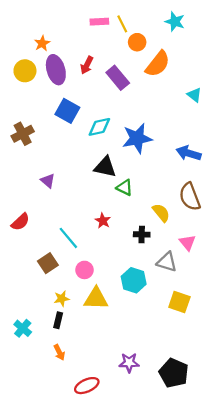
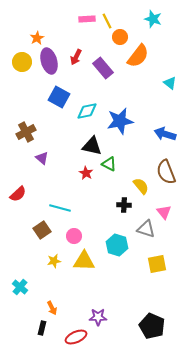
brown cross: (23, 134) -> (26, 132), moved
red star: (103, 221) -> (86, 173), moved
cyan line: (68, 238) -> (60, 208), turned -35
yellow square: (179, 302) -> (157, 264), turned -30
black rectangle: (58, 320) -> (42, 328), moved
purple star: (129, 363) -> (98, 317), moved

